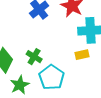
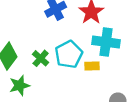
cyan pentagon: (52, 77) -> (69, 54), moved

